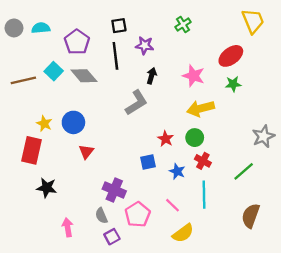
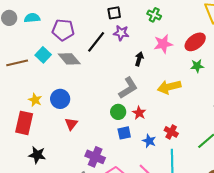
green cross: (183, 24) -> (154, 15), turned -32
black square: (119, 26) -> (114, 13), moved
purple pentagon: (77, 42) -> (63, 30), turned -30
black line: (115, 56) -> (96, 42), turned 45
black arrow: (152, 76) -> (139, 59), moved
pink star: (194, 76) -> (163, 44), moved, turned -30
gray L-shape: (136, 103) -> (128, 88), moved
green circle: (195, 138) -> (118, 112), moved

